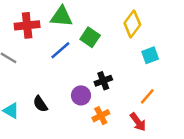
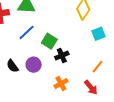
green square: (90, 37) -> (49, 41), moved
purple circle: (81, 95) -> (34, 65), moved
black semicircle: (40, 104) -> (12, 66), moved

